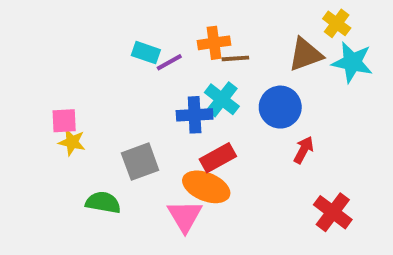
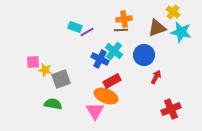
orange cross: (214, 43) -> (124, 19), moved
blue cross: (195, 115) -> (100, 59), turned 30
yellow star: (72, 142) -> (45, 70), moved
gray square: (140, 162) -> (61, 79), moved
red cross: (333, 212) -> (171, 109), turned 30

